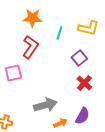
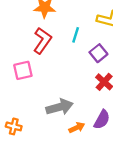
cyan line: (59, 33) -> (76, 35), moved

